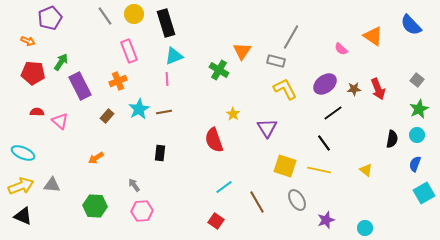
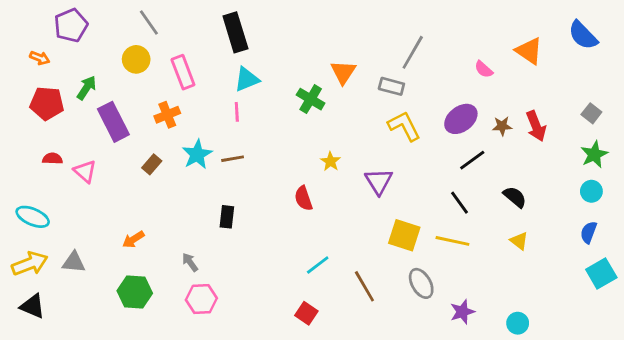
yellow circle: (134, 14) -> (136, 59), moved
black semicircle: (392, 139) -> (515, 197), moved, turned -60
red semicircle: (214, 140) -> (303, 198), size x0.7
orange arrow: (96, 158) -> (133, 239), moved

